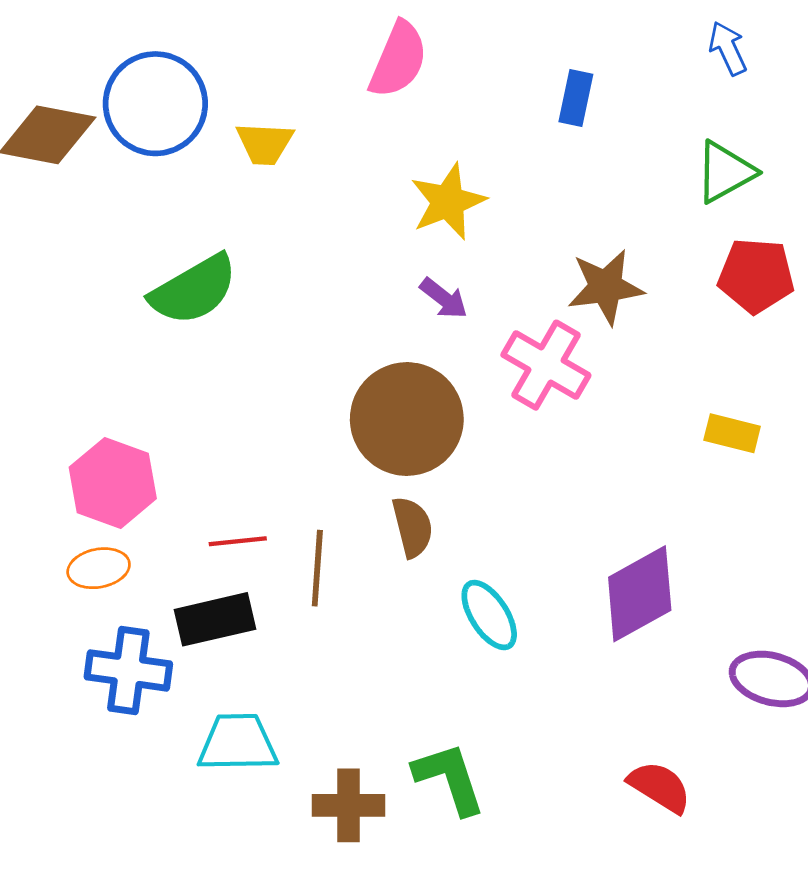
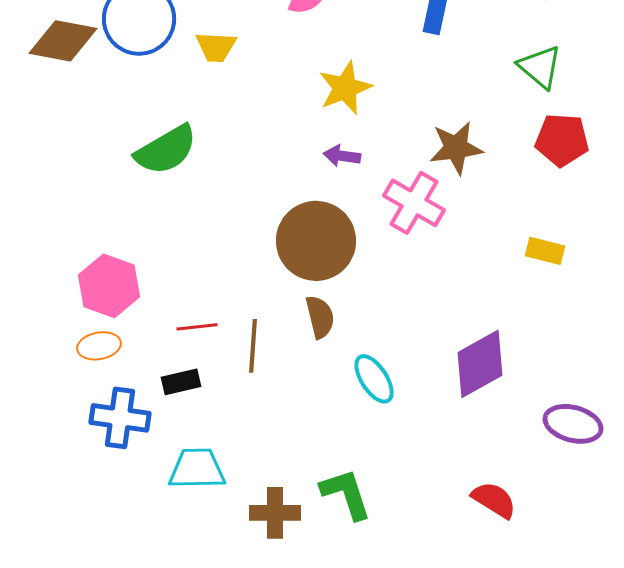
green triangle: (725, 172) -> (540, 67), turned -51
purple arrow: (444, 298) -> (342, 156), turned 150
black rectangle: (215, 619) -> (181, 382), size x0.7

